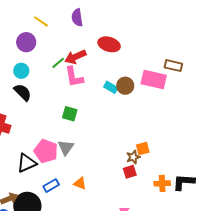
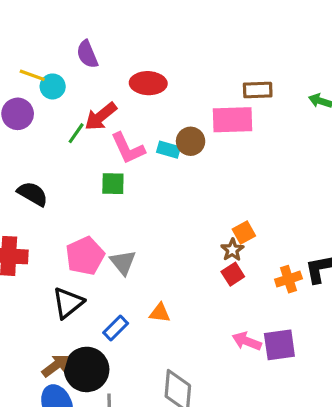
cyan circle: (21, 71) -> (53, 86), moved
pink L-shape: (74, 77) -> (128, 148), moved
green square: (70, 114) -> (113, 184), moved
pink pentagon: (46, 151) -> (85, 256), moved, turned -30

